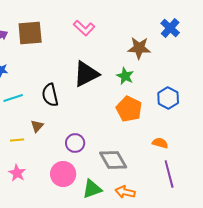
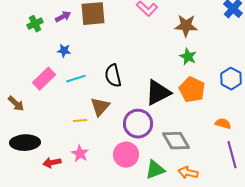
brown star: (139, 48) -> (186, 26), moved
black triangle: (86, 74) -> (158, 93), moved
brown triangle: (37, 126) -> (100, 107), size x1.5
purple circle: (75, 143) -> (138, 124), size x1.5

